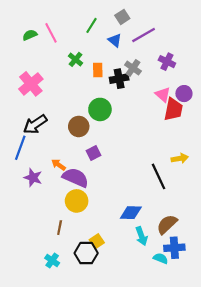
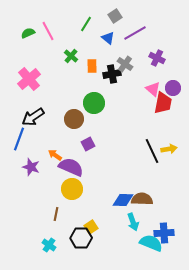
black line: (158, 176) -> (152, 151), moved
brown semicircle: (167, 224) -> (142, 199), moved, turned 45
cyan semicircle: (161, 258) -> (151, 243), size x1.6

